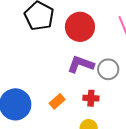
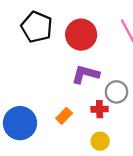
gray circle: (108, 69) -> (117, 92), moved

